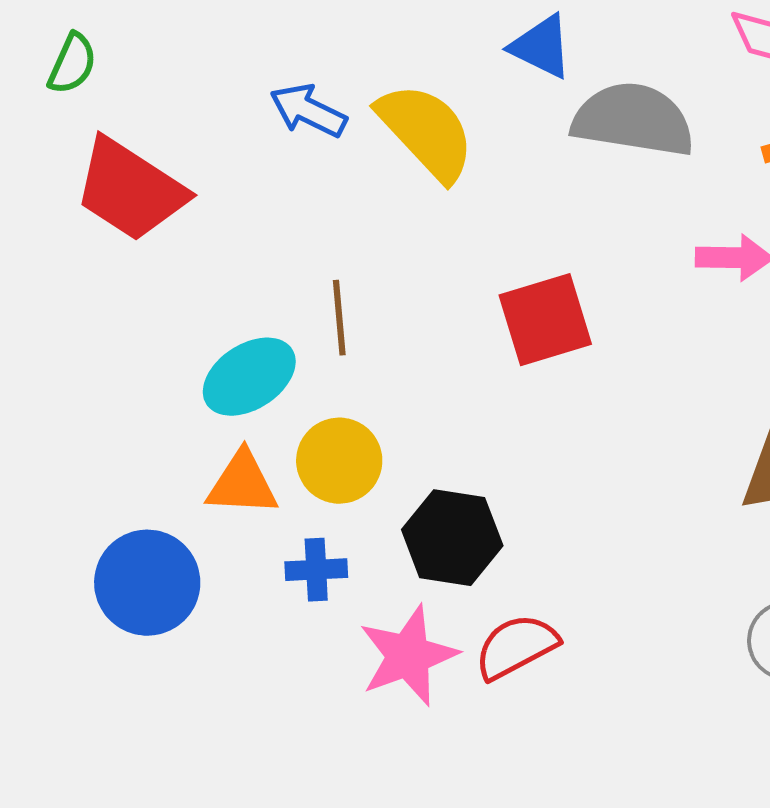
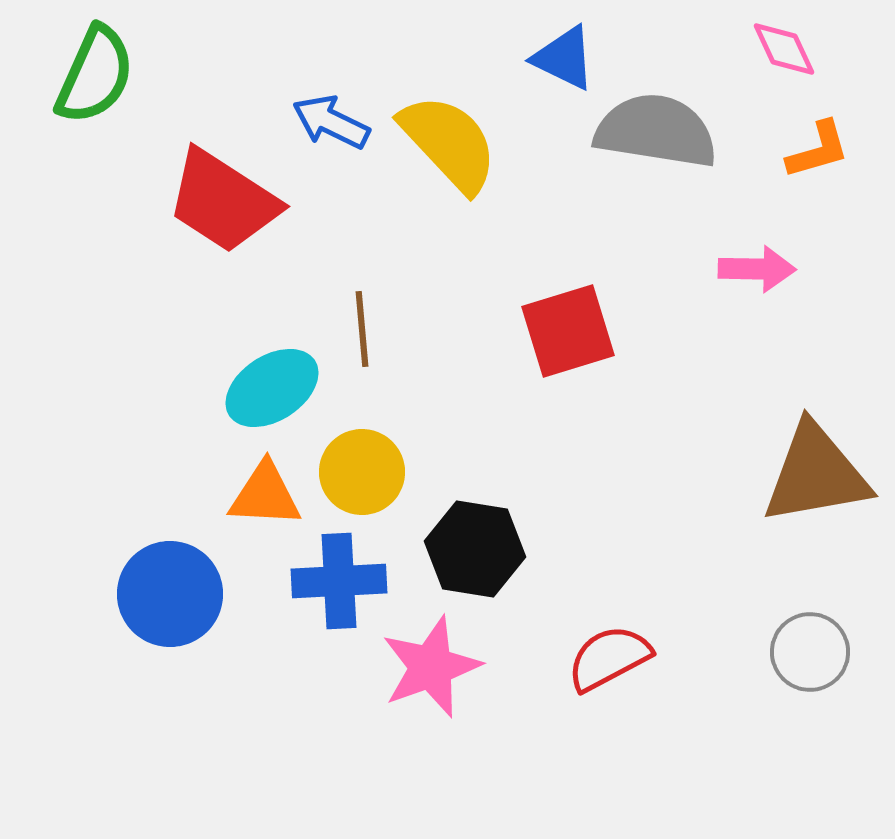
green semicircle: (72, 64) -> (95, 75), size x1.6
red trapezoid: (130, 190) -> (223, 201), moved
blue cross: (316, 570) -> (339, 581), size x1.5
red semicircle: (516, 647) -> (609, 658), moved

